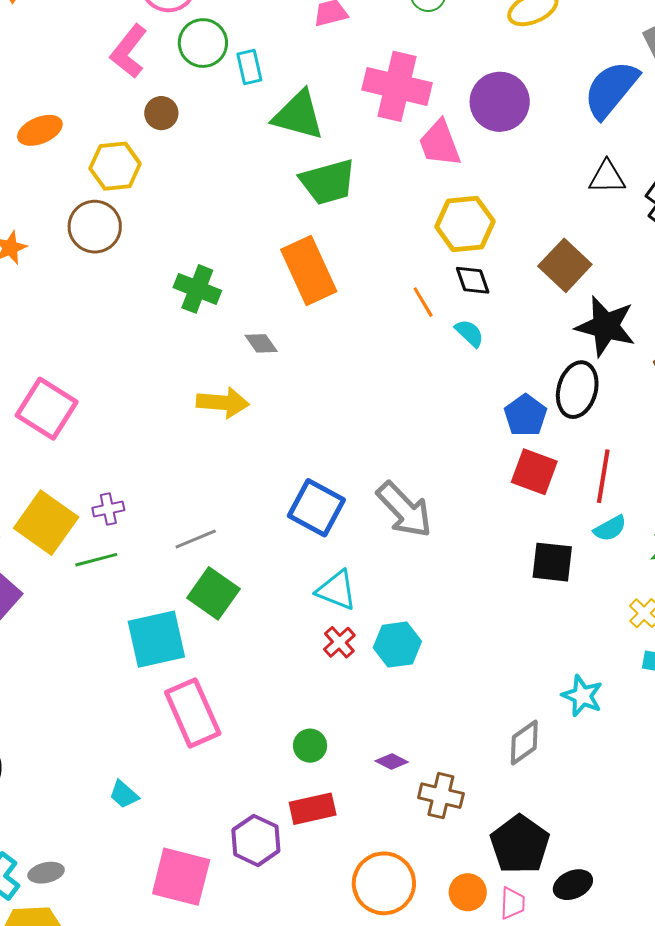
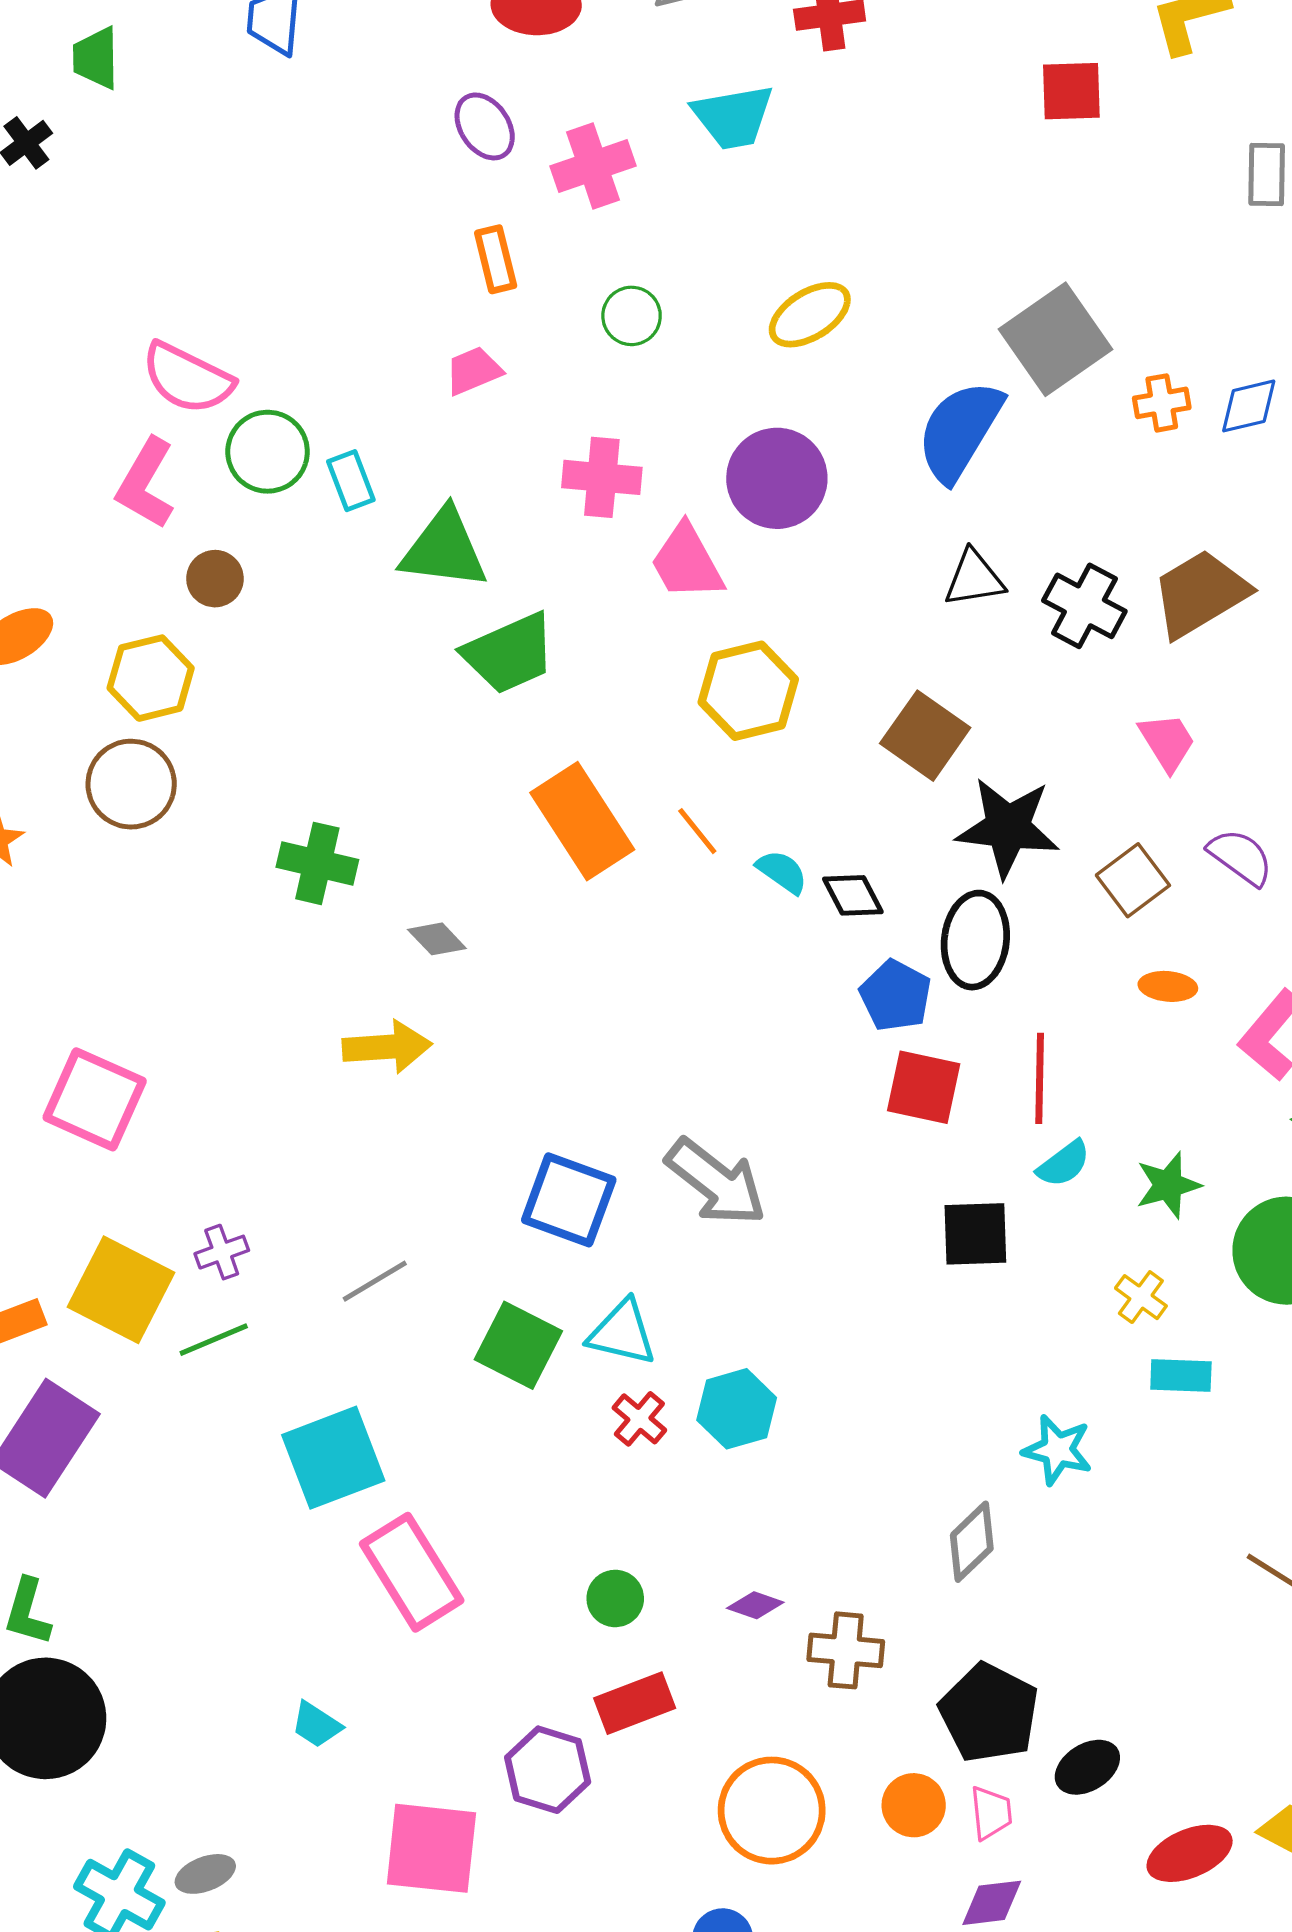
pink cross: (397, 86) -> (602, 477), size x0.7
orange rectangle: (309, 270) -> (582, 821), moved
black diamond: (473, 280) -> (853, 895), moved
green square: (213, 593) -> (518, 1345), moved

